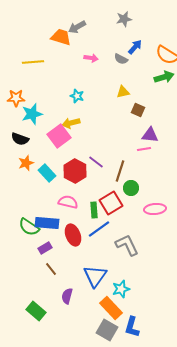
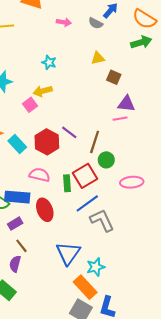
pink square: (59, 136) -> (30, 105), size x0.6
blue line: (99, 229) -> (87, 203), moved
purple semicircle: (67, 296) -> (15, 264), moved

